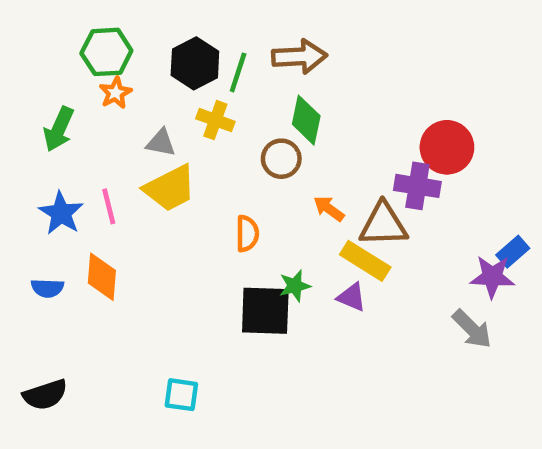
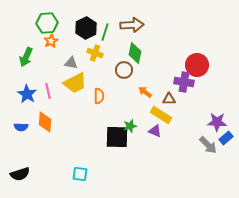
brown triangle: (383, 224) -> (169, 99), size x0.6
orange semicircle: (247, 234) -> (99, 96), moved
blue rectangle: (513, 252) -> (226, 138), moved

